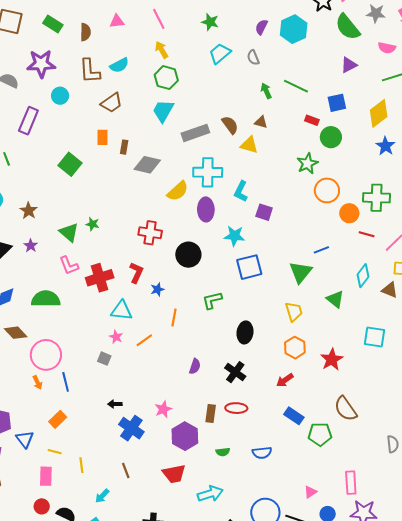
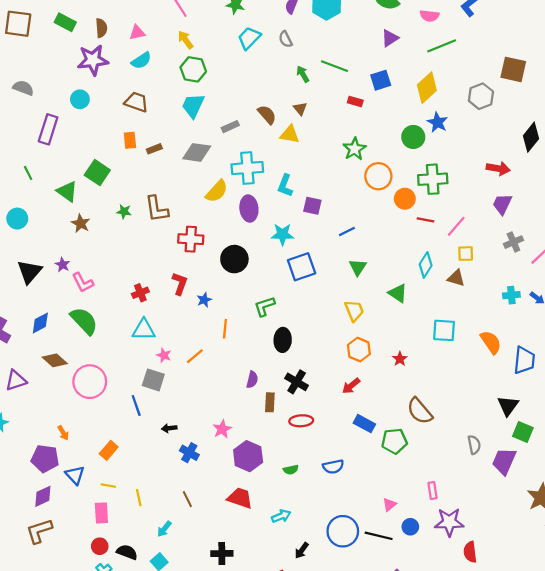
pink triangle: (117, 21) -> (137, 33), moved
purple star: (41, 64) -> (93, 60), moved
brown L-shape: (90, 71) -> (157, 209), moved
brown trapezoid: (112, 103) -> (136, 102), turned -120
brown triangle: (261, 122) -> (300, 109), turned 40
gray rectangle: (195, 133) -> (230, 127), size x0.6
green circle: (331, 137) -> (413, 137), moved
brown rectangle: (124, 147) -> (154, 149), turned 64
gray diamond: (147, 165) -> (197, 152), moved
brown star: (29, 211) -> (81, 223), moved
green star: (93, 224) -> (124, 212), moved
green triangle: (69, 232) -> (67, 191), moved
blue line: (321, 250) -> (347, 231), moved
pink L-shape: (69, 265) -> (83, 283), moved
green triangle: (301, 272) -> (358, 267), size x0.7
red cross: (100, 278) -> (140, 293), size x0.6
green semicircle: (46, 299) -> (84, 321), turned 52
cyan triangle: (122, 311) -> (144, 330), moved
black ellipse: (245, 332) -> (283, 340), moved
gray square: (104, 359) -> (153, 380), size x1.5
red star: (332, 359) -> (400, 359), size x0.6
orange arrow: (38, 382) -> (63, 433), moved
blue line: (66, 382) -> (136, 406), moved
brown rectangle: (211, 414) -> (270, 402), moved
blue cross: (131, 428) -> (189, 453), size x0.7
red trapezoid: (174, 474) -> (240, 498), turned -145
pink rectangle: (351, 483) -> (432, 490), size x0.7
cyan arrow: (210, 494) -> (281, 516), size x0.7

